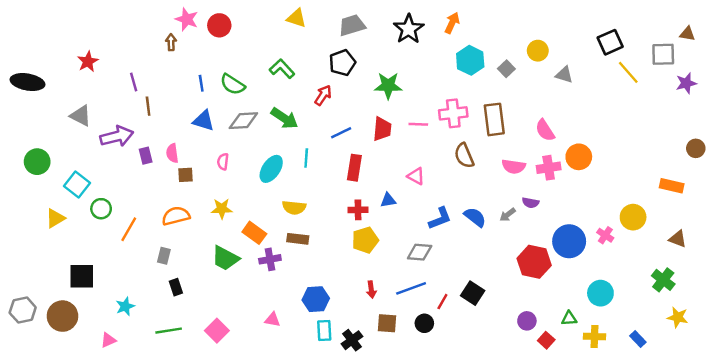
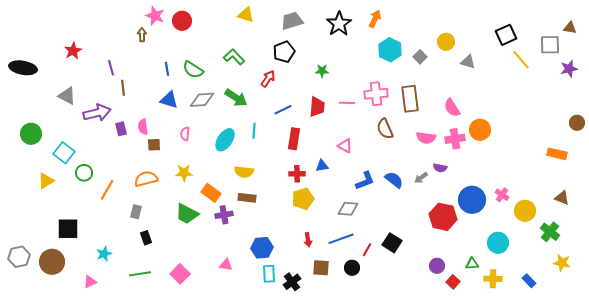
green star: (388, 86) -> (322, 71), size x0.6
yellow circle: (633, 217) -> (525, 211), moved

